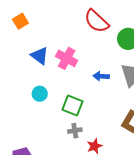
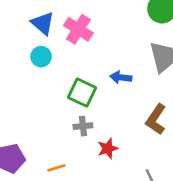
blue arrow: (101, 76) -> (121, 77), moved
cyan circle: (40, 94) -> (41, 57), moved

